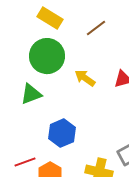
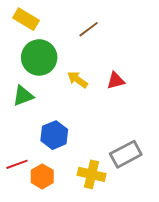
yellow rectangle: (50, 18) -> (26, 19), moved

